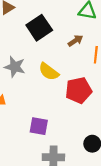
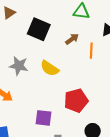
black square: (39, 28) -> (39, 29), turned -30
red pentagon: (79, 90) -> (76, 101), moved

